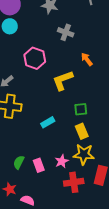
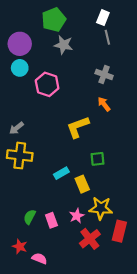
gray cross: (66, 32) -> (104, 74), moved
pink hexagon: (35, 58) -> (47, 84), moved
yellow rectangle: (82, 131) -> (82, 184), moved
red cross: (74, 182) -> (90, 239), turned -30

